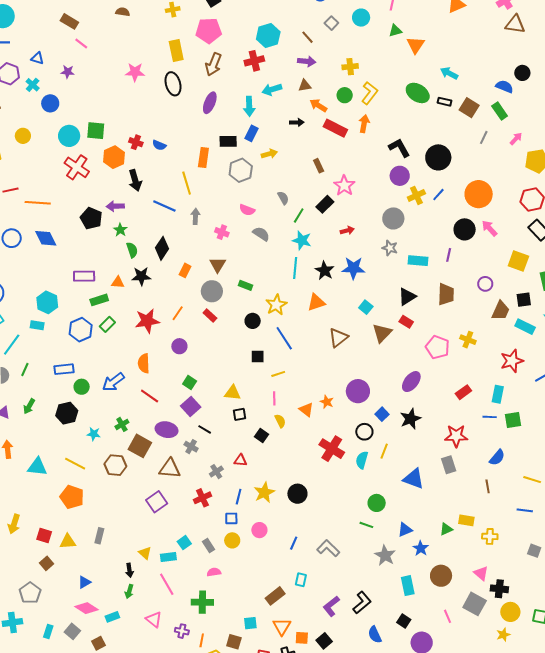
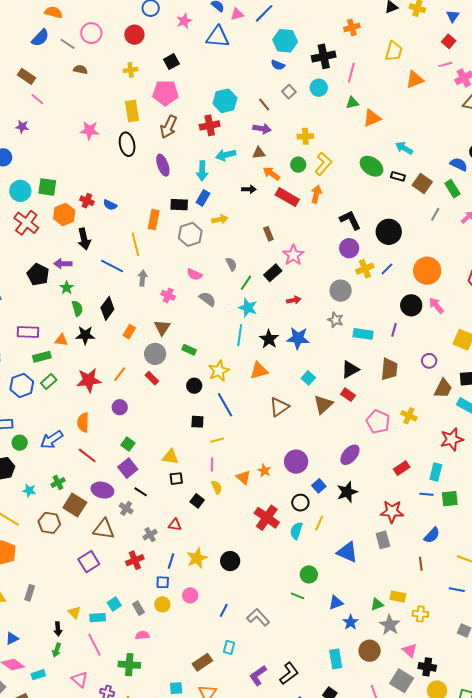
orange triangle: (416, 45) -> (372, 118), turned 30
purple ellipse: (210, 103) -> (163, 165), turned -45
gray star: (385, 555) -> (390, 625), moved

